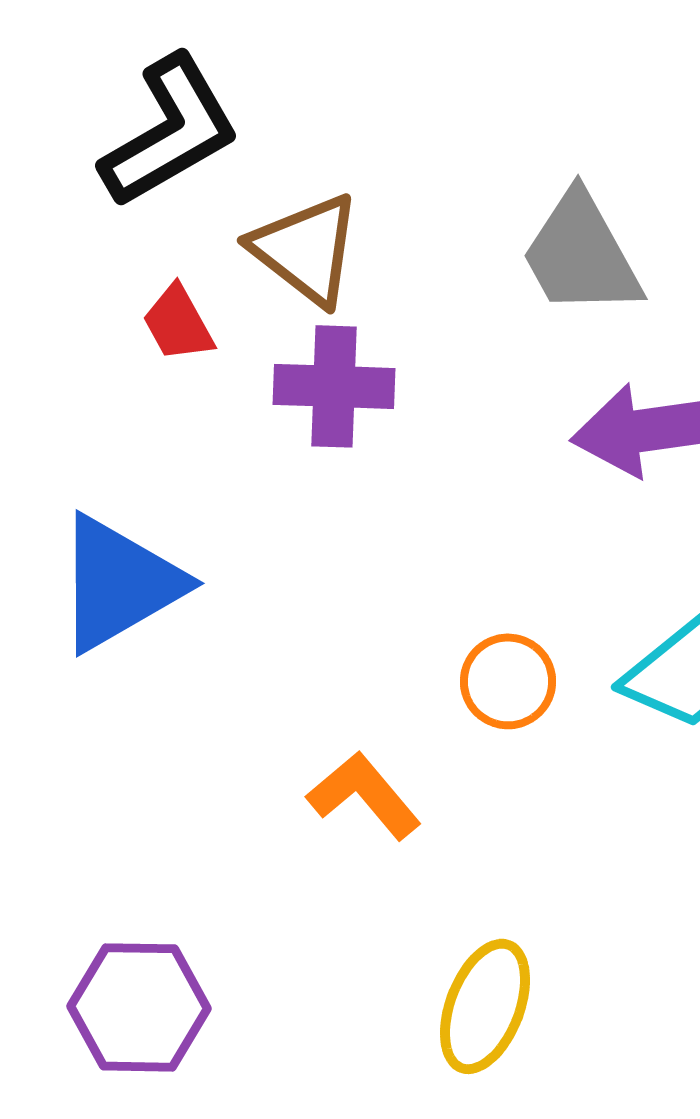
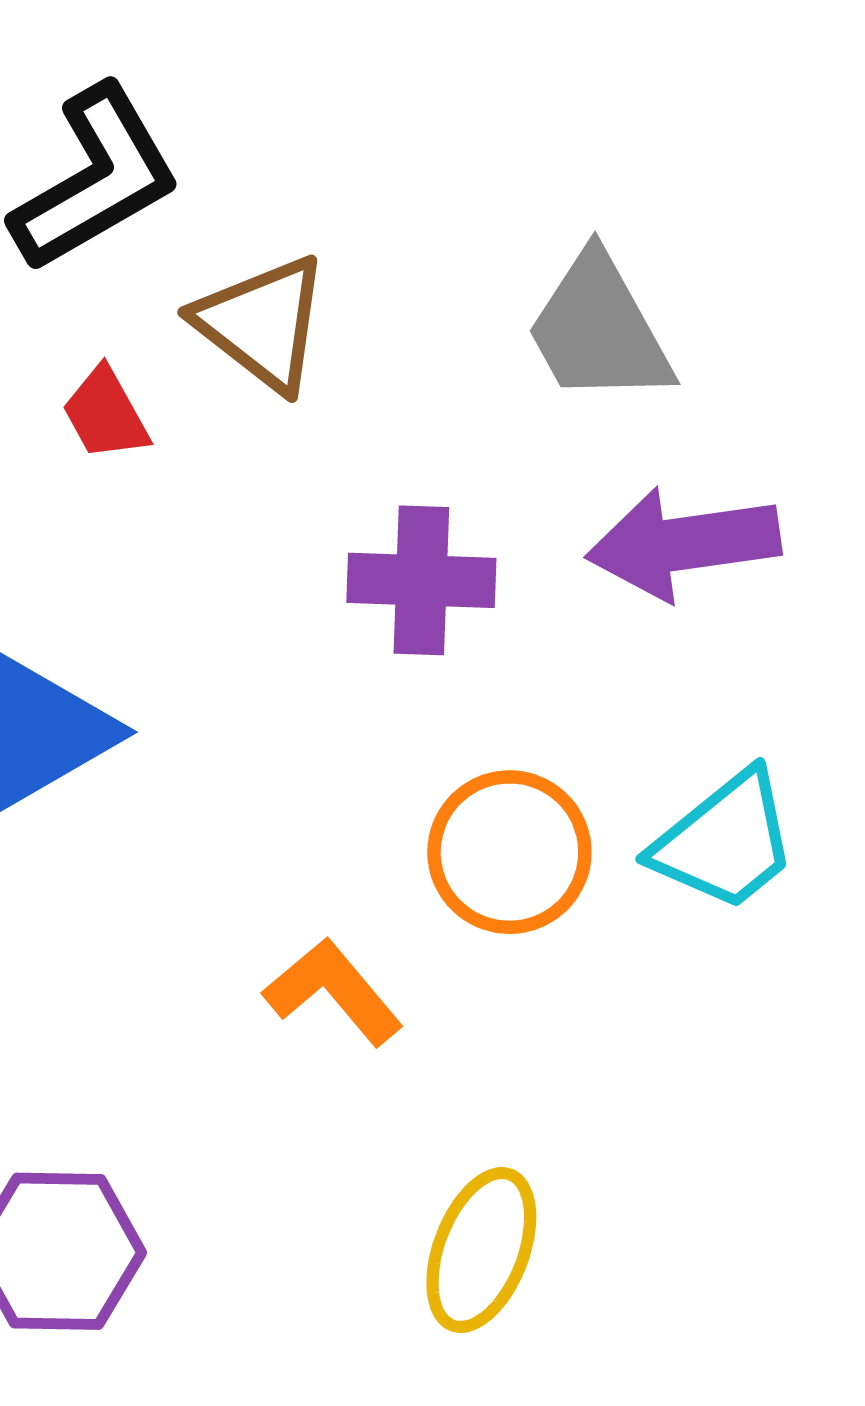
purple cross: (334, 386) -> (421, 580), moved
orange circle: (508, 681) -> (509, 852), size x1.4

